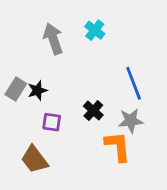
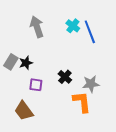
cyan cross: (95, 30) -> (73, 26), moved
blue line: (134, 83) -> (90, 32), moved

